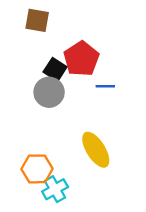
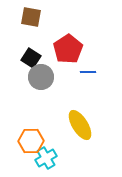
black square: (55, 69) -> (31, 58), moved

